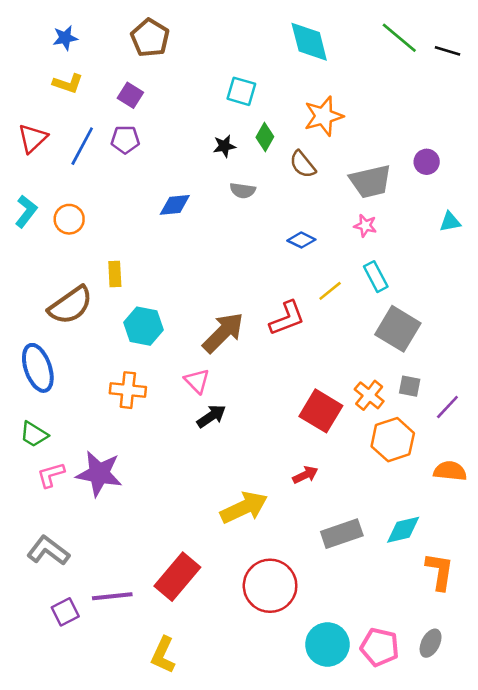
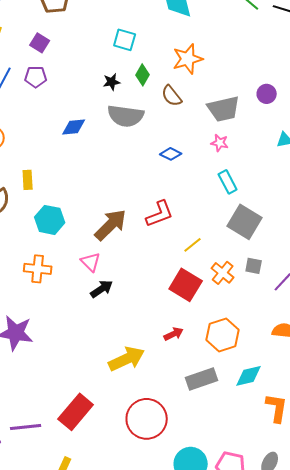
gray semicircle: (243, 190) -> (126, 116), size x1.8
yellow line: (330, 291) -> (193, 245), moved
orange hexagon: (393, 440) -> (223, 335), moved

